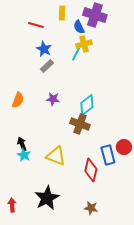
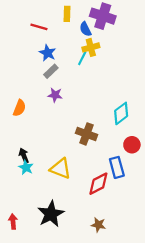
purple star: (53, 99) -> (55, 95), moved
cyan diamond: (87, 105) -> (121, 113), moved
red circle: (124, 147) -> (132, 145), moved
red diamond: (91, 170) -> (98, 184), turned 50

